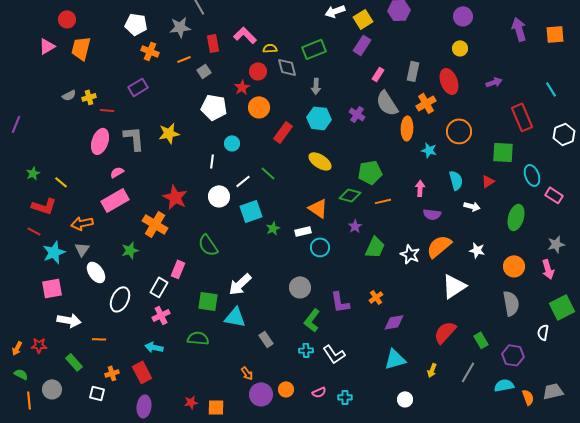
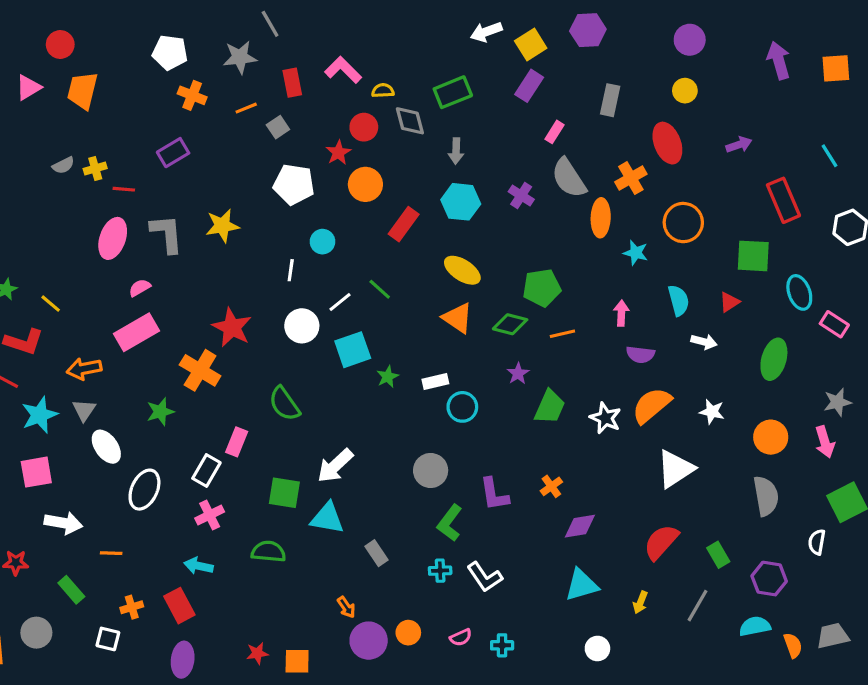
gray rectangle: (413, 71) -> (610, 100), moved
orange triangle: (318, 208) -> (458, 318), moved

